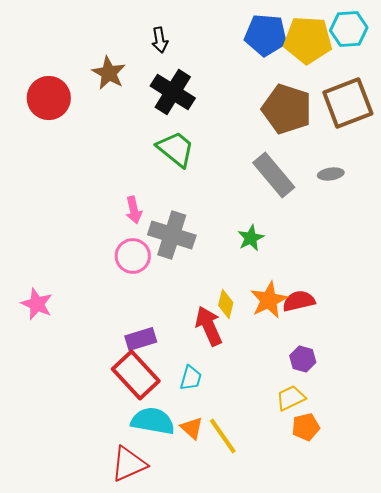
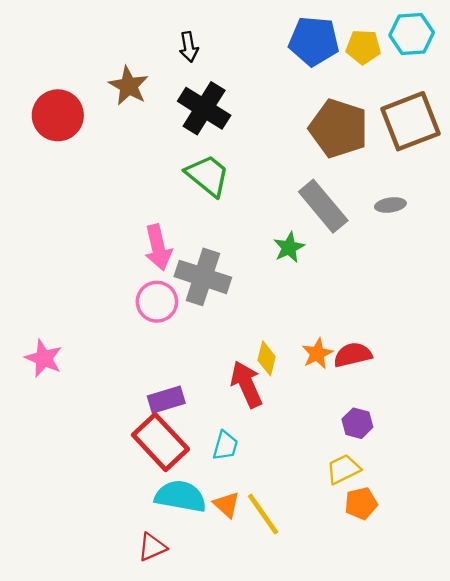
yellow pentagon: (308, 40) -> (363, 47), size x0.6
pink arrow: (134, 210) -> (158, 247), size x1.4
green star: (251, 238) -> (289, 247), moved
orange star: (269, 300) -> (317, 354), size x0.7
red triangle: (129, 464) -> (152, 547), size x0.7

